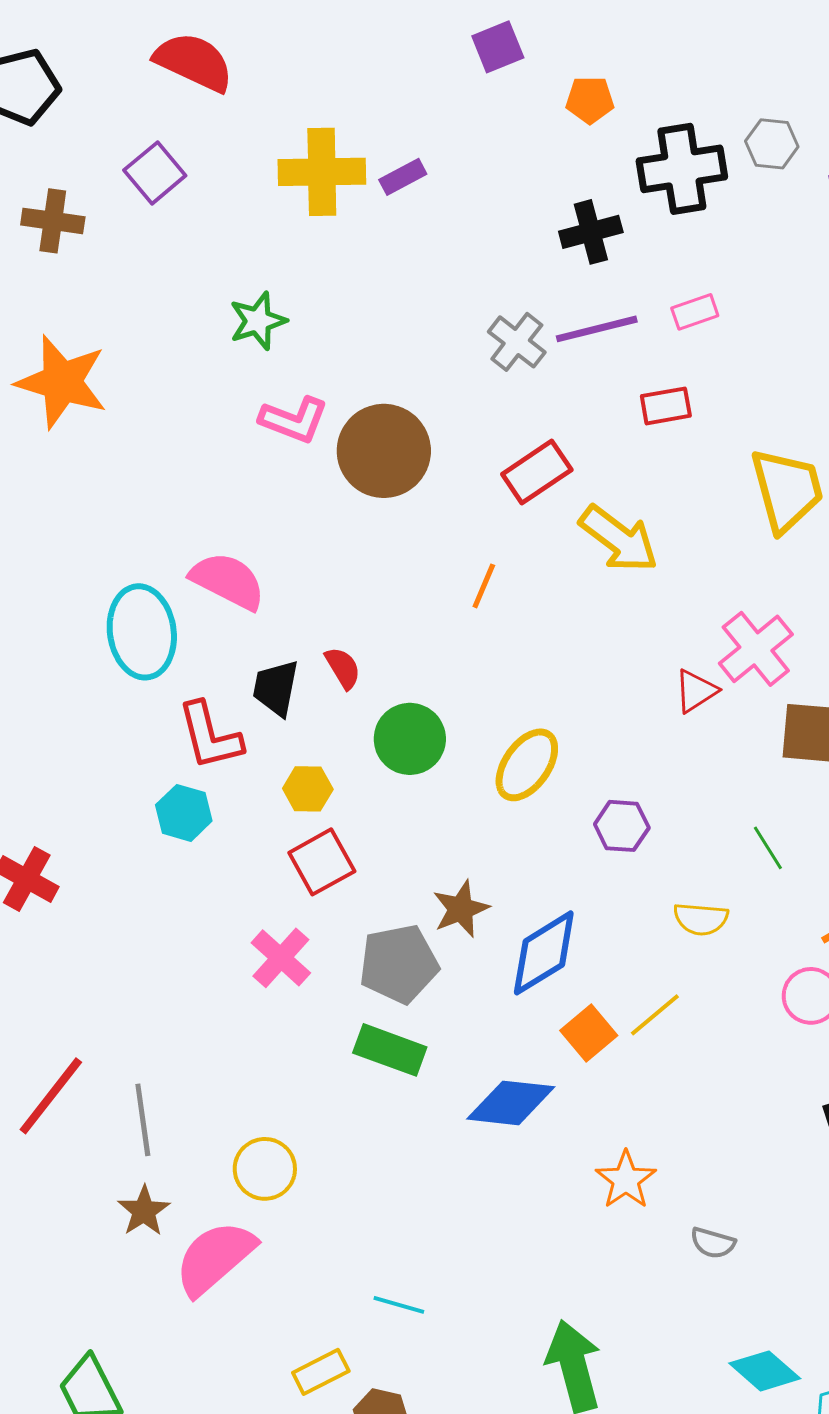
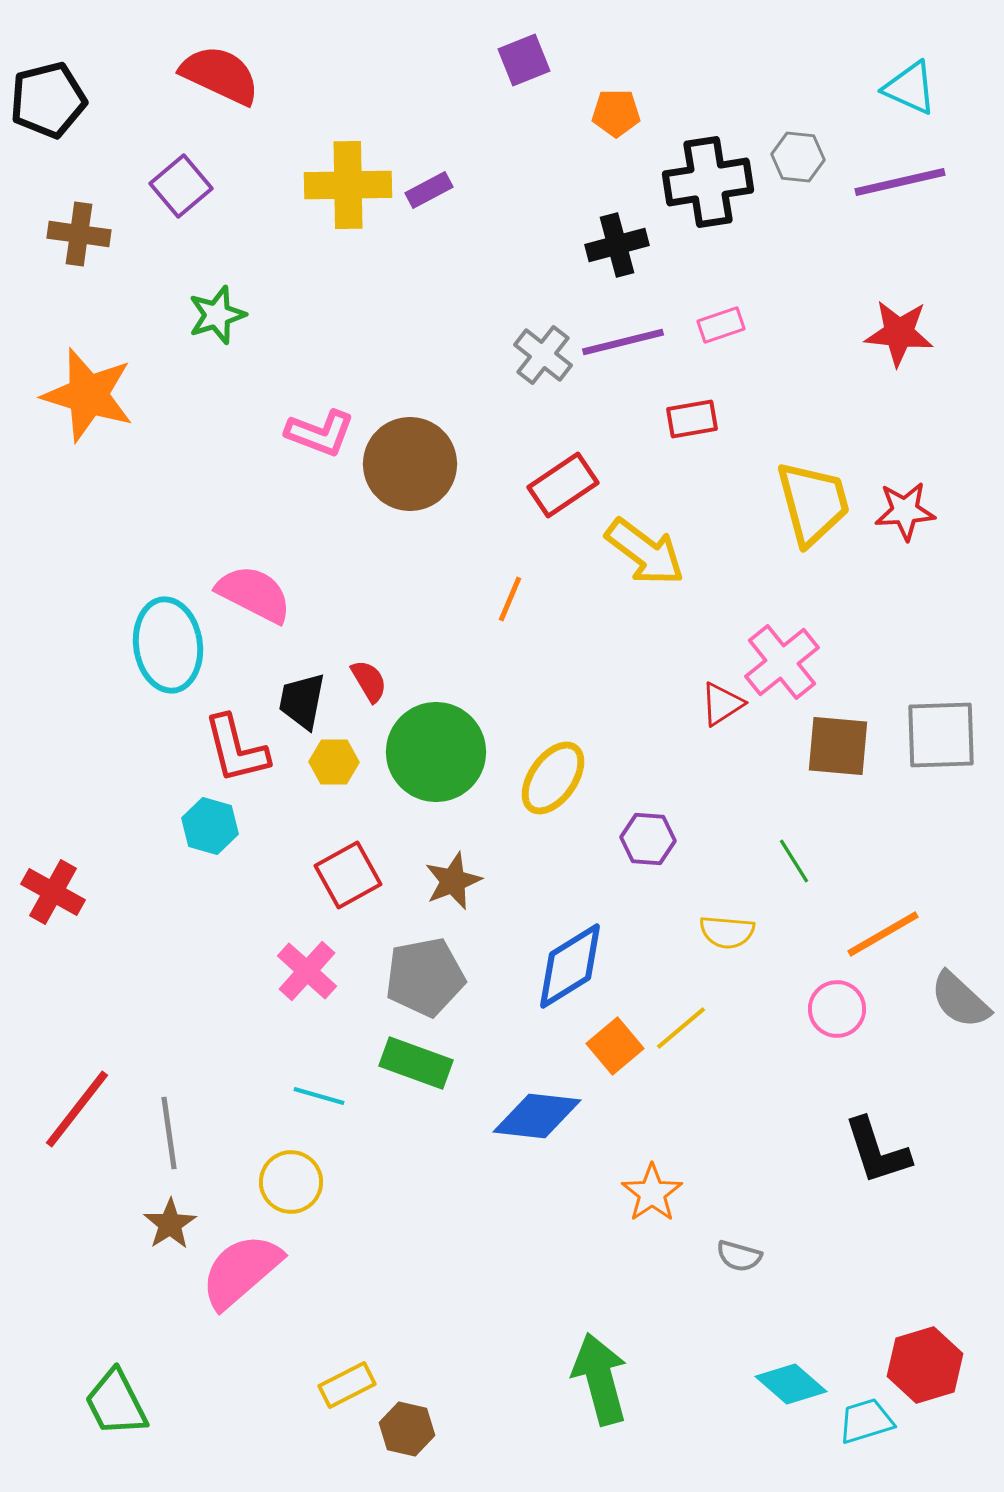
green star: (258, 321) -> (217, 315), moved
green circle: (410, 739) -> (436, 752), size x1.4
yellow hexagon: (308, 789) -> (334, 762), moved
brown star: (461, 909) -> (453, 881), moved
cyan line: (399, 1305) -> (319, 1096), moved

